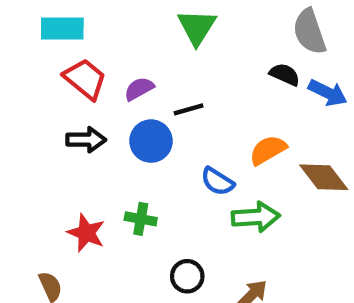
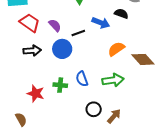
purple semicircle: (139, 89) -> (55, 25), turned 80
blue arrow: (328, 93) -> (101, 23), moved
blue semicircle: (217, 181) -> (82, 79), moved, turned 42
black circle: (187, 276) -> (94, 109), moved

